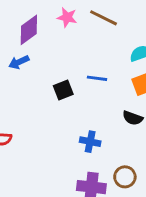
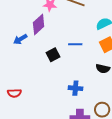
purple diamond: (29, 30) -> (39, 25), moved

